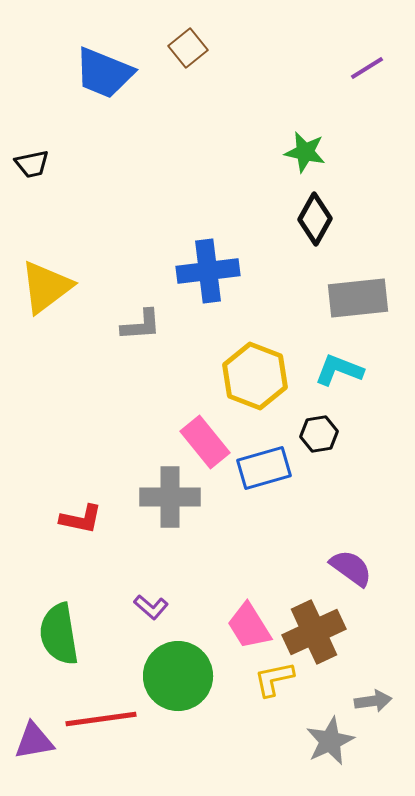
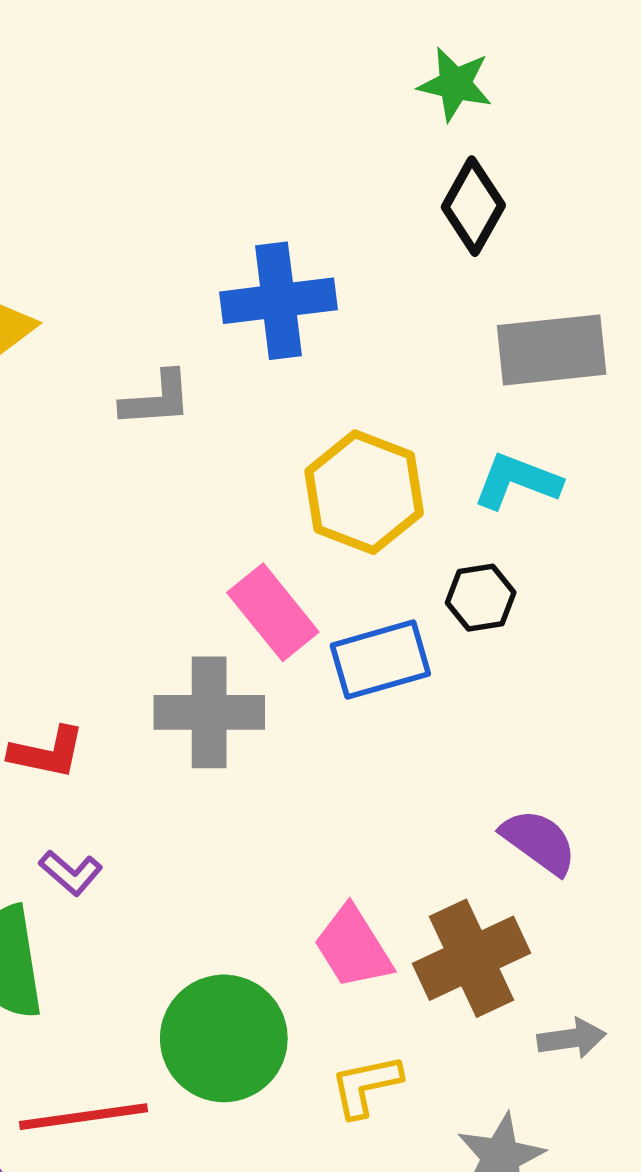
purple L-shape: (151, 607) -> (71, 873), moved
yellow L-shape: (274, 679) -> (366, 1086), moved
gray arrow: (373, 701) -> (572, 1038), moved

